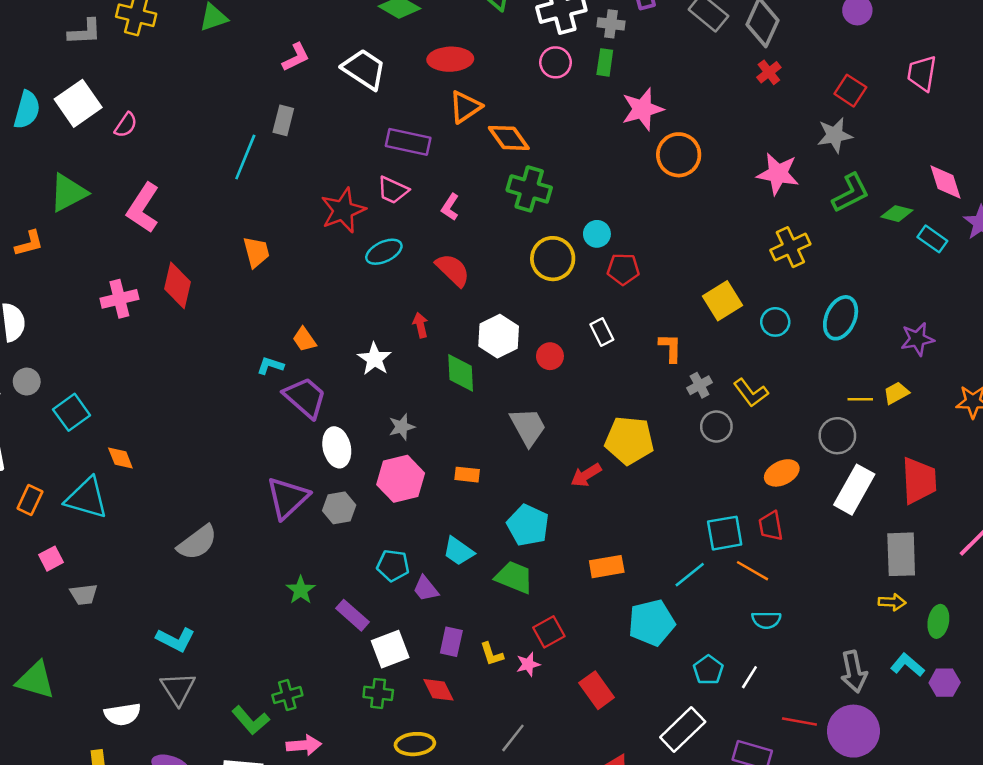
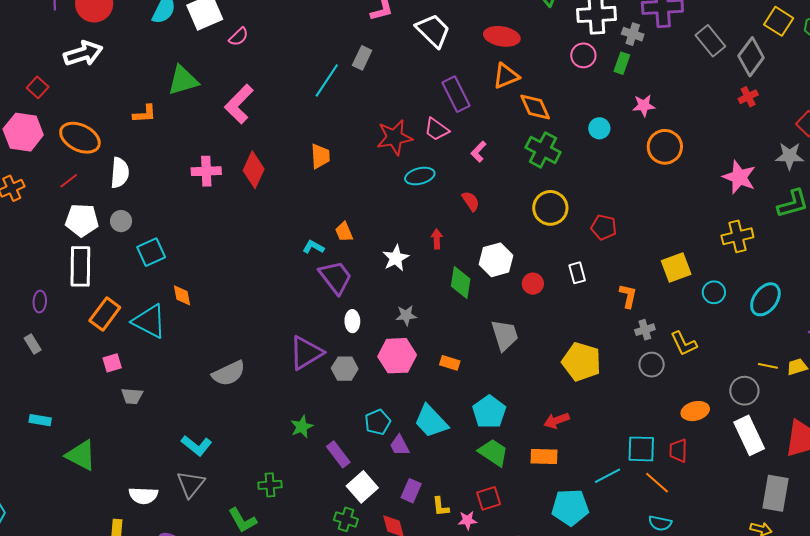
pink star: (642, 109) -> (644, 106), size x0.7
purple rectangle: (408, 142) -> (456, 94), turned 40
cyan circle: (597, 234) -> (599, 128), moved
red semicircle: (453, 270) -> (471, 201), size x0.7
white ellipse: (337, 447) -> (352, 321), size x0.7
red arrow: (586, 475) -> (557, 421), moved
white rectangle: (854, 490) -> (749, 435), turned -66
orange rectangle: (30, 500) -> (105, 314), size x1.4
cyan trapezoid: (459, 551) -> (431, 421), size x1.4
cyan pentagon: (393, 566) -> (378, 422), turned 30
green trapezoid: (514, 577) -> (493, 452), moved
white square: (390, 649) -> (362, 487), turned -32
green cross: (287, 695) -> (270, 485), moved

